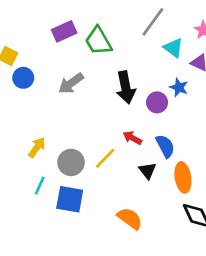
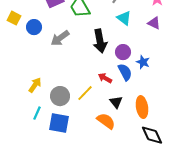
cyan triangle: (173, 48) -> (124, 18), moved
blue circle: (23, 78) -> (34, 27), moved
blue star: (179, 87) -> (143, 62), moved
blue semicircle: (165, 146) -> (125, 72), moved
orange semicircle: (130, 218) -> (106, 121), moved

